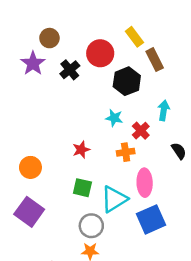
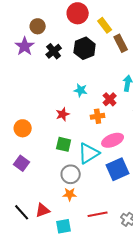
red circle: (100, 53) -> (78, 13), moved
black hexagon: (127, 81) -> (85, 48), moved
cyan star: (114, 118) -> (81, 90), moved
pink ellipse: (145, 183) -> (113, 140), turned 70
purple square: (29, 212) -> (22, 163), size x0.7

